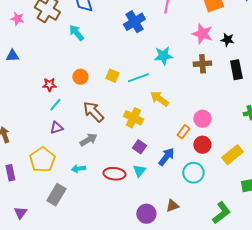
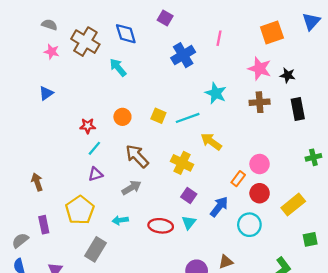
blue triangle: (12, 56) -> (46, 93), turned -32
cyan star: (163, 56) -> (216, 93), turned 30

